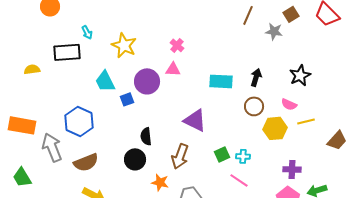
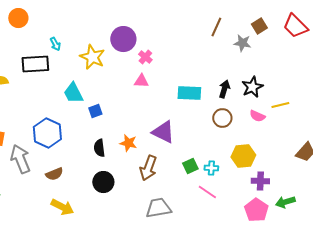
black star: (300, 75) -> (252, 87), moved
purple circle: (147, 81) -> (123, 39), moved
yellow line: (306, 121) -> (280, 105), moved
yellow hexagon: (275, 128) -> (243, 156), moved
black semicircle: (146, 136) -> (99, 148), moved
black circle: (135, 159) -> (103, 182), moved
brown semicircle: (86, 162) -> (54, 174), size x0.7
orange star: (160, 182) -> (128, 143), moved

